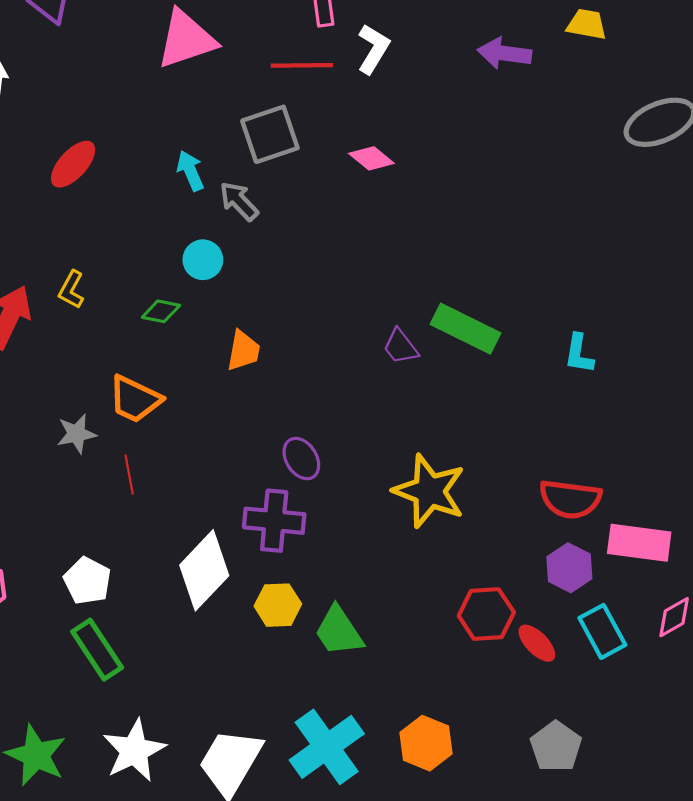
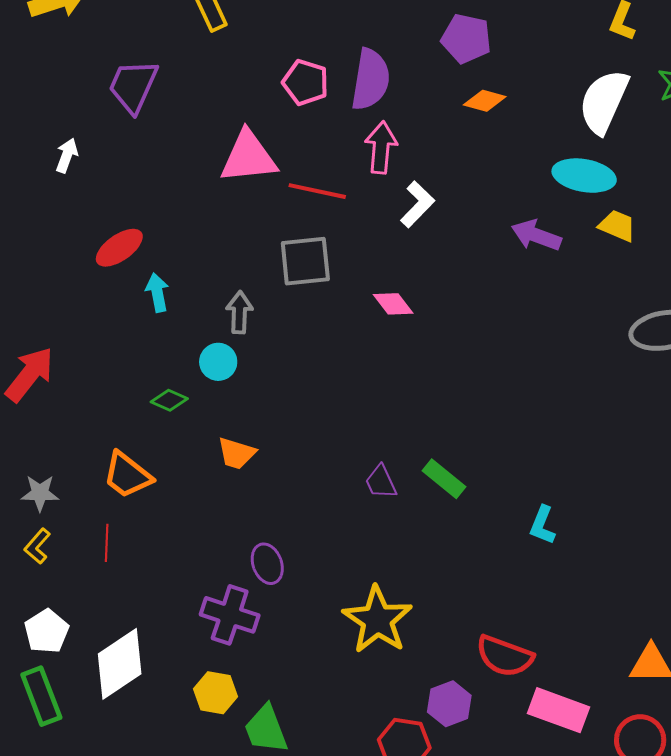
red line: (302, 65) -> (317, 191), moved
cyan arrow: (190, 171) -> (157, 293), moved
gray arrow: (239, 201) -> (239, 312), moved, turned 33
yellow L-shape: (71, 290) -> (37, 546), moved
green rectangle: (466, 329) -> (444, 479), size x0.7
orange trapezoid: (243, 351) -> (236, 453), turned 84
gray star: (77, 434) -> (40, 493), moved
purple hexagon: (569, 568) -> (449, 704), moved
white diamond: (204, 570) -> (120, 664), moved

